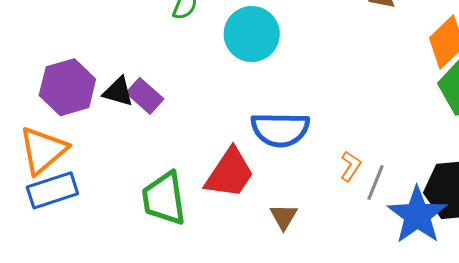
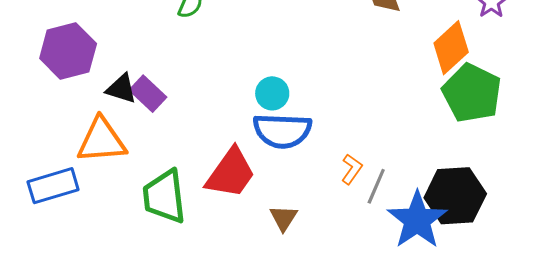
cyan circle: (252, 34) -> (272, 93), moved, size x0.6
purple hexagon: (67, 87) -> (68, 51), moved
orange triangle: (43, 150) -> (102, 141), moved, turned 34

